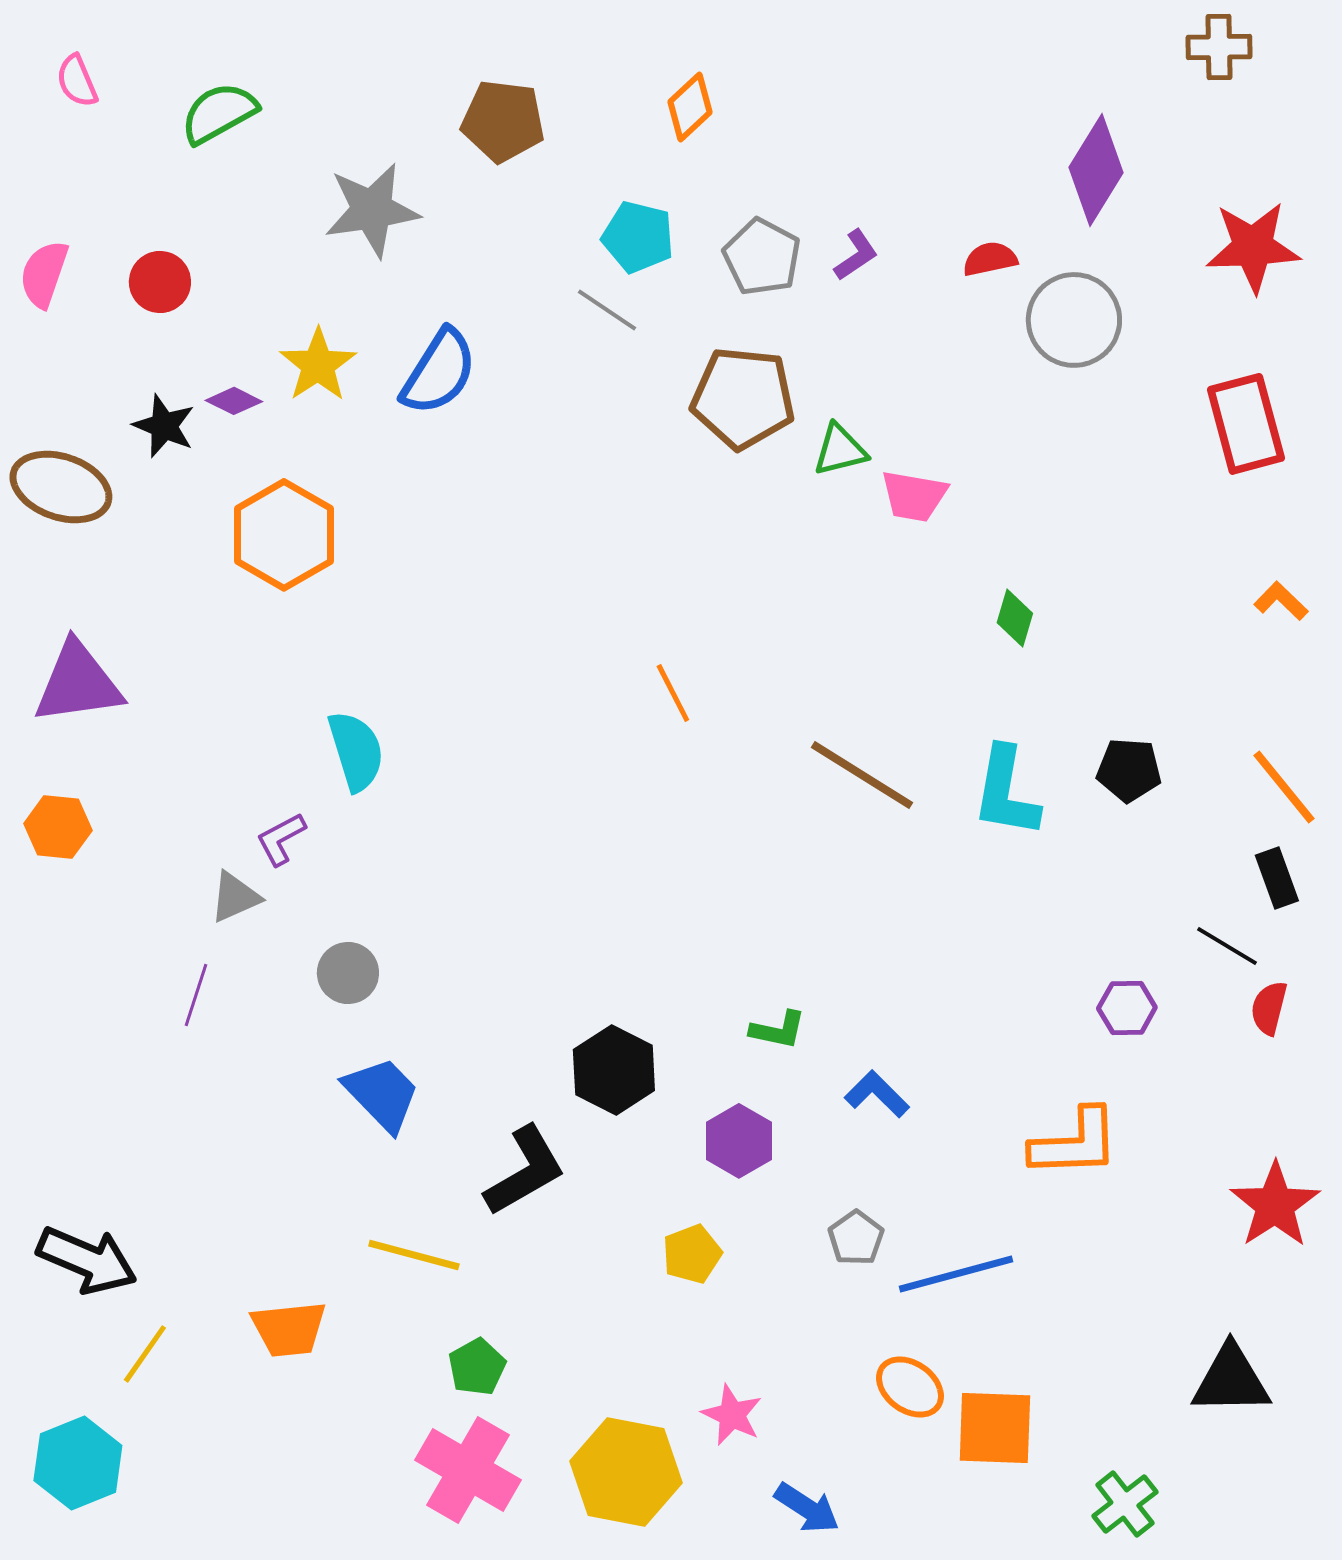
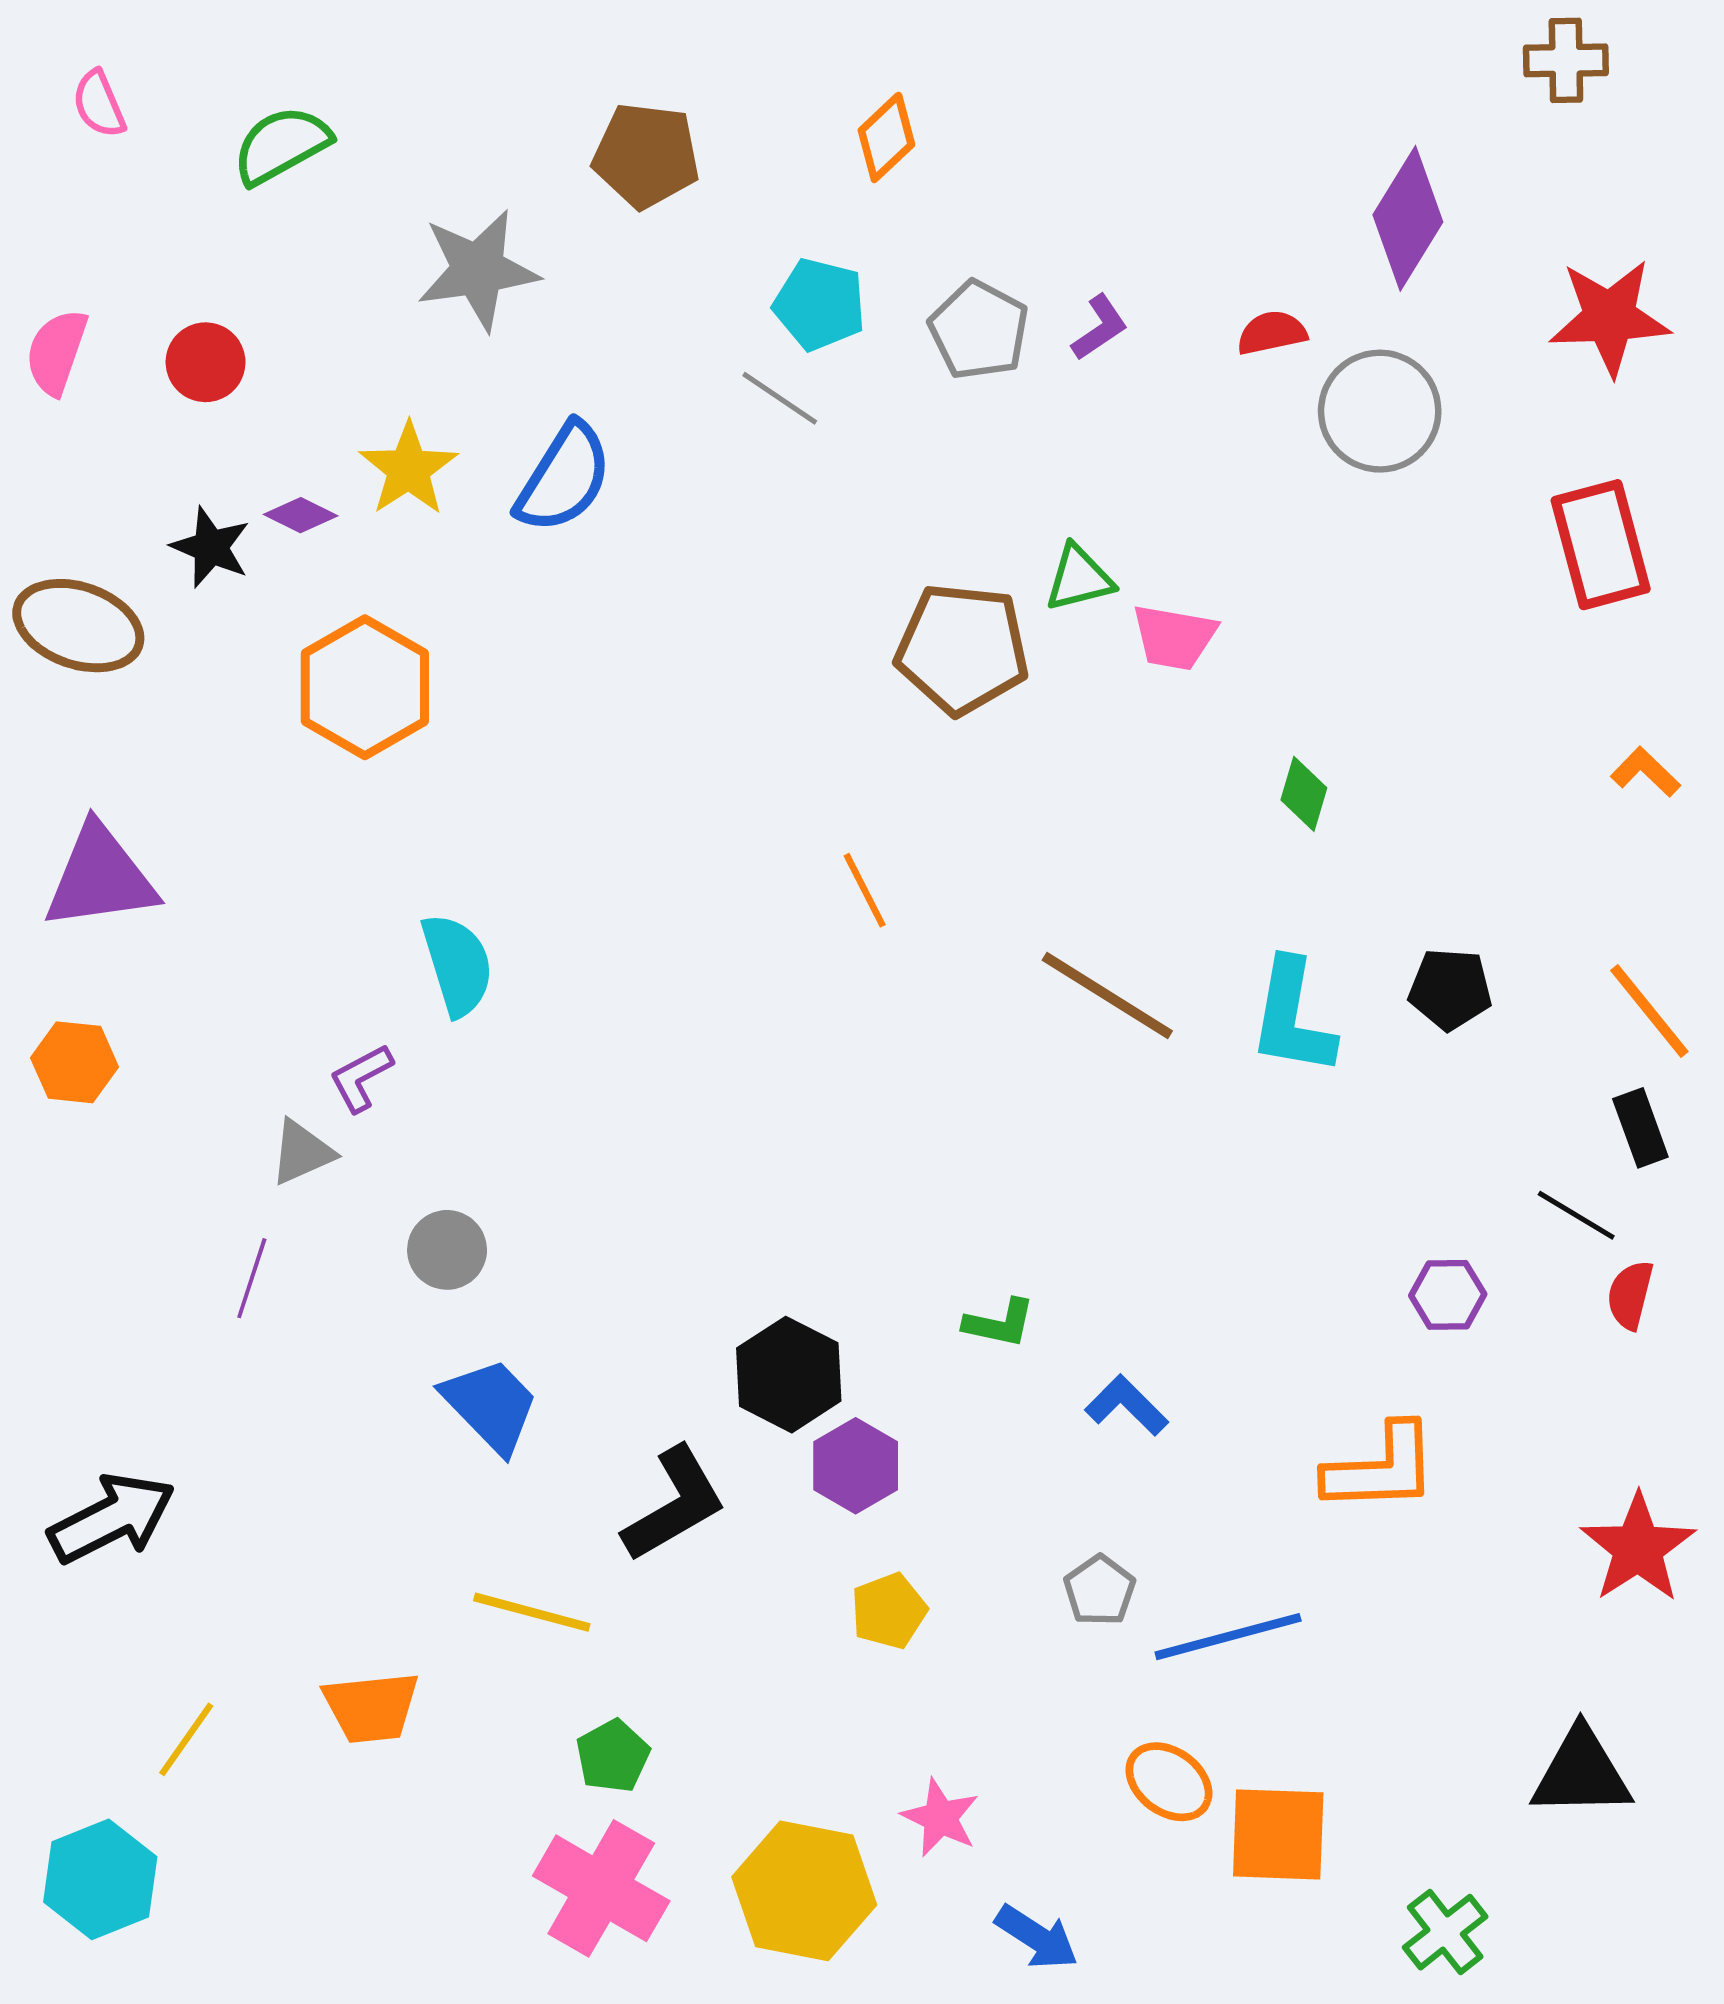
brown pentagon: (743, 398) -> (962, 649), moved
purple hexagon: (739, 1141) -> (856, 1466), moved
black arrow: (87, 1260) -> (112, 1518), moved, turned -50

